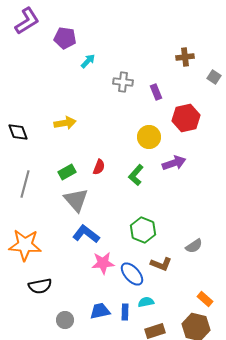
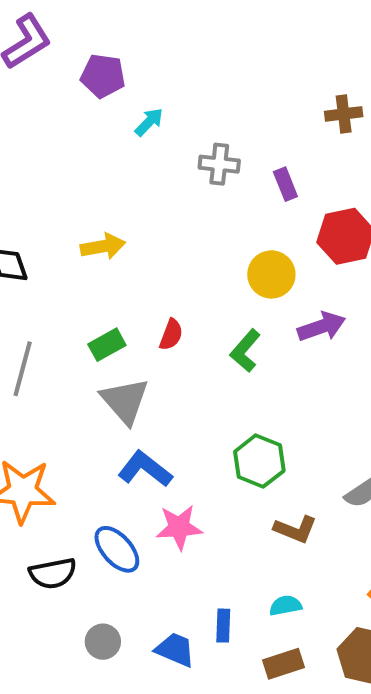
blue ellipse: (132, 274) -> (117, 549), moved
cyan semicircle: (146, 302) -> (285, 605), moved
blue trapezoid: (100, 311) -> (175, 650), moved, turned 35

